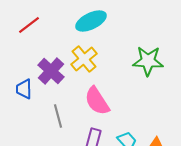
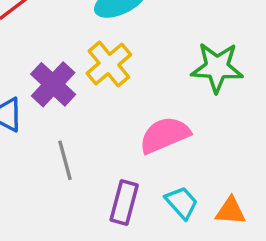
pink semicircle: (97, 101) -> (165, 135), moved, turned 100

